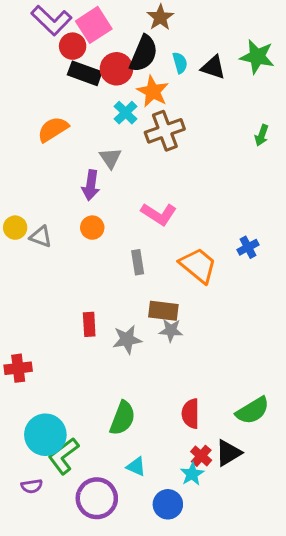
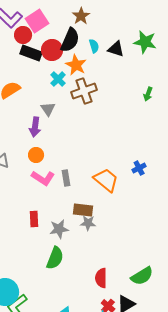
pink L-shape: (159, 214) -> (43, 178), moved
green semicircle: (122, 418) -> (55, 258), moved

